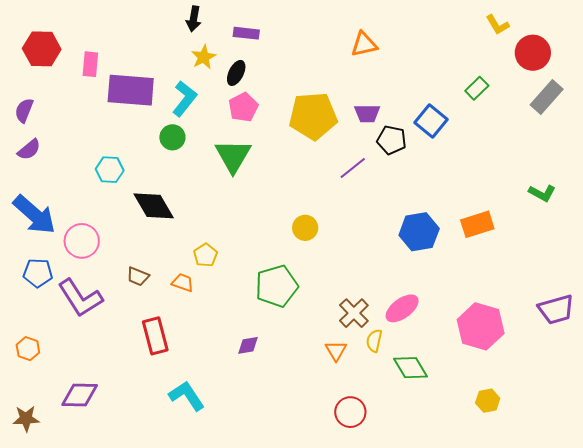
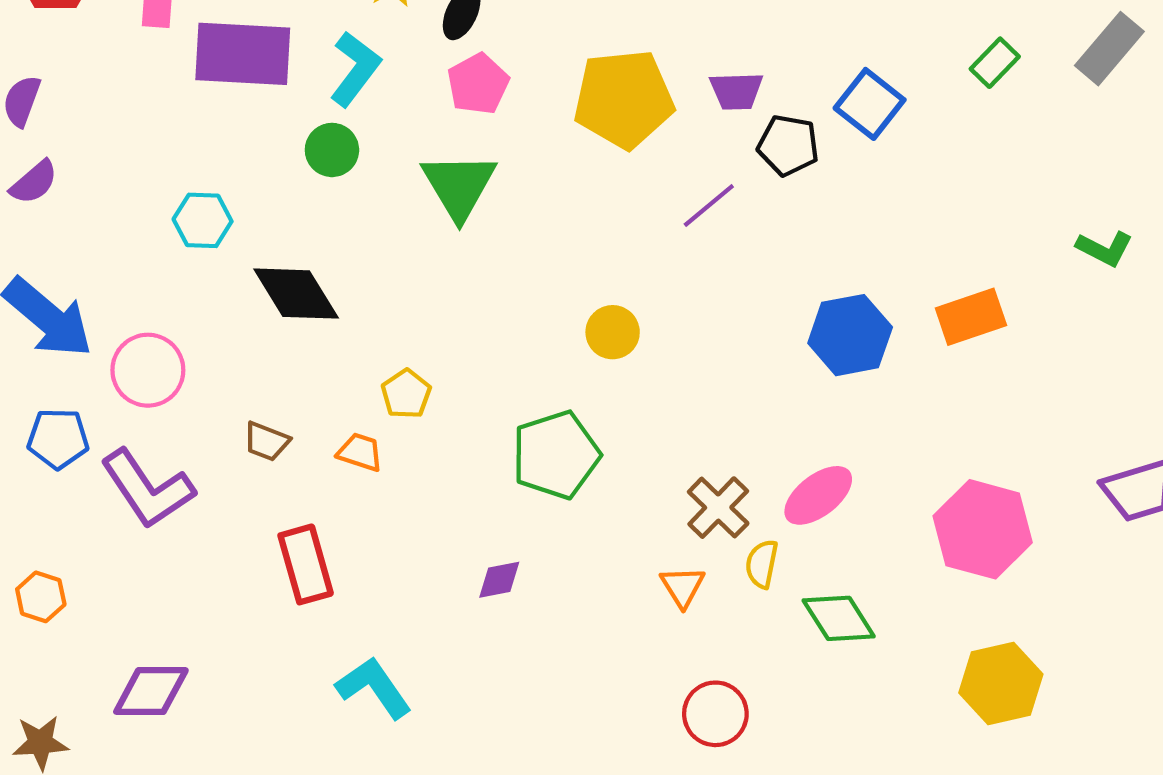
green rectangle: (477, 88) -> (995, 63), moved
yellow hexagon: (488, 401) -> (1001, 684), size x1.6

